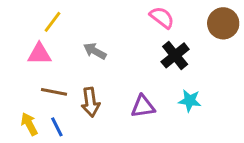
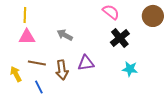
yellow line: (53, 22) -> (25, 15), moved, turned -35
purple triangle: (143, 106) -> (86, 63), moved
yellow arrow: (29, 124) -> (16, 74), moved

